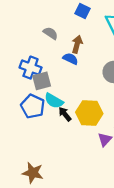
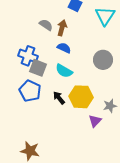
brown arrow: (77, 44) -> (62, 28), moved
gray square: (42, 81) -> (38, 68), turned 36
cyan semicircle: (54, 101) -> (64, 71), moved

